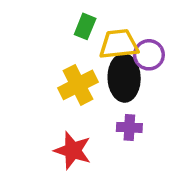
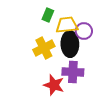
purple cross: (129, 127) -> (73, 72), size x1.5
red star: (73, 151) -> (54, 85), moved

